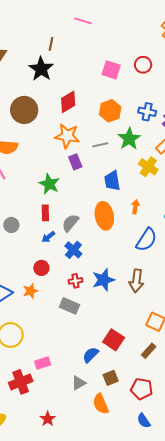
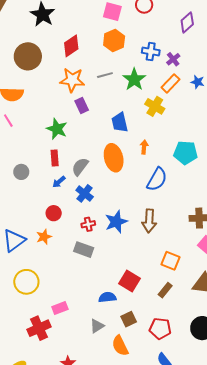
orange hexagon: (110, 111) -> (114, 41), moved
gray line: (100, 145) -> (105, 75), moved
blue semicircle: (91, 355) -> (107, 297), turned 42

